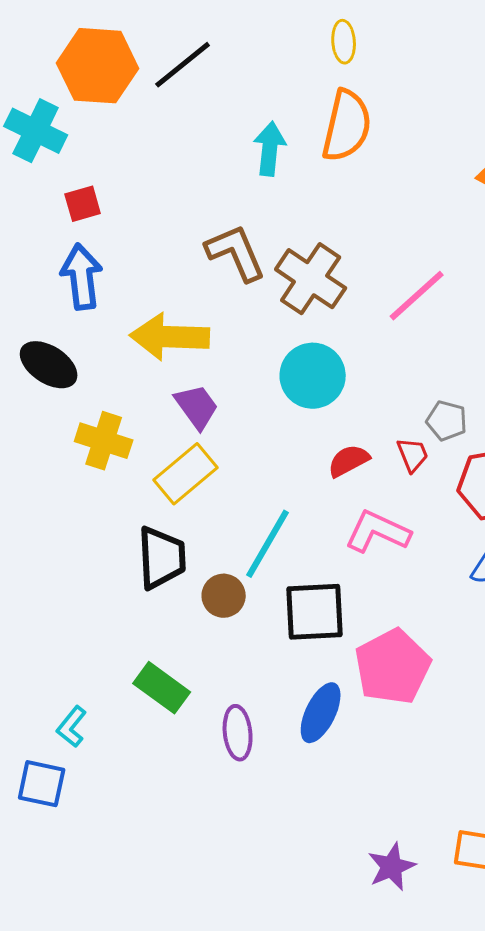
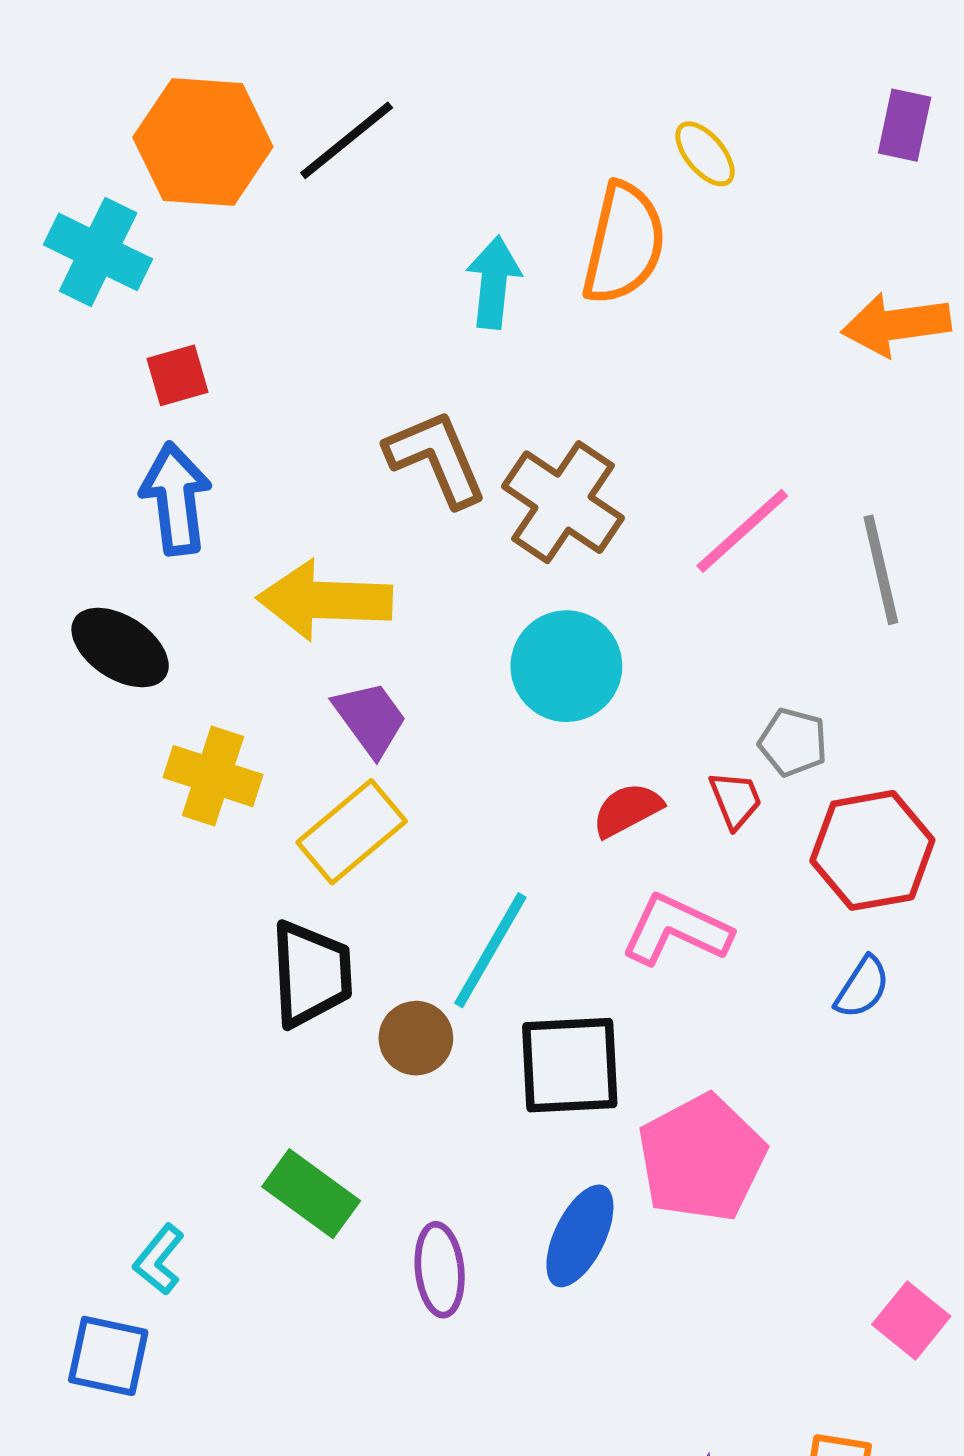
yellow ellipse: (344, 42) -> (705, 154), moved, turned -36

